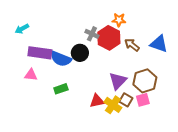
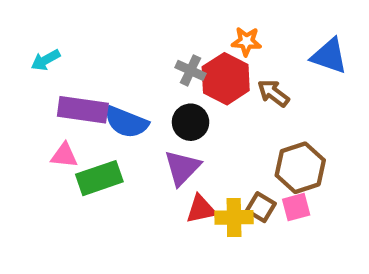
blue triangle: (159, 44) -> (329, 56), moved
black circle: (80, 53) -> (191, 122), moved
purple triangle: (118, 81) -> (182, 168), moved
green rectangle: (61, 89) -> (99, 178), moved, size x1.5
yellow cross: (113, 105) -> (234, 217), turned -36

